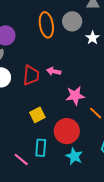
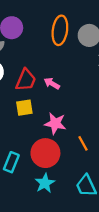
pink star: (75, 96) -> (55, 123), moved
yellow square: (37, 115) -> (24, 108), moved

